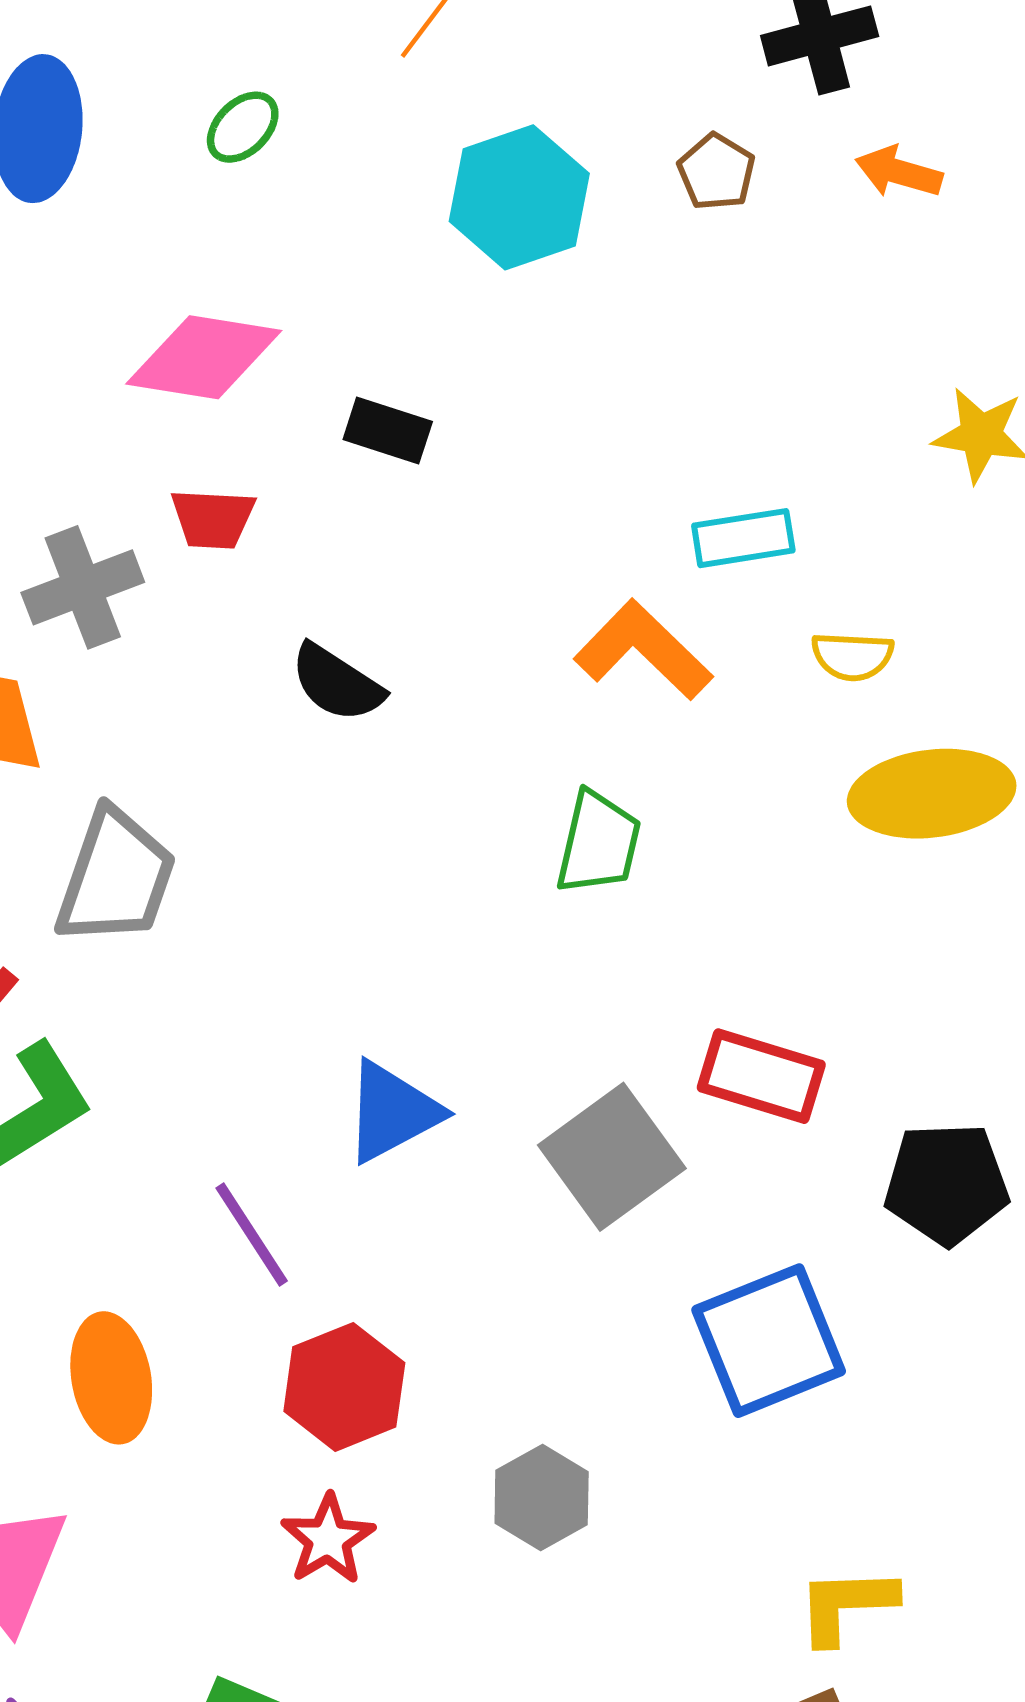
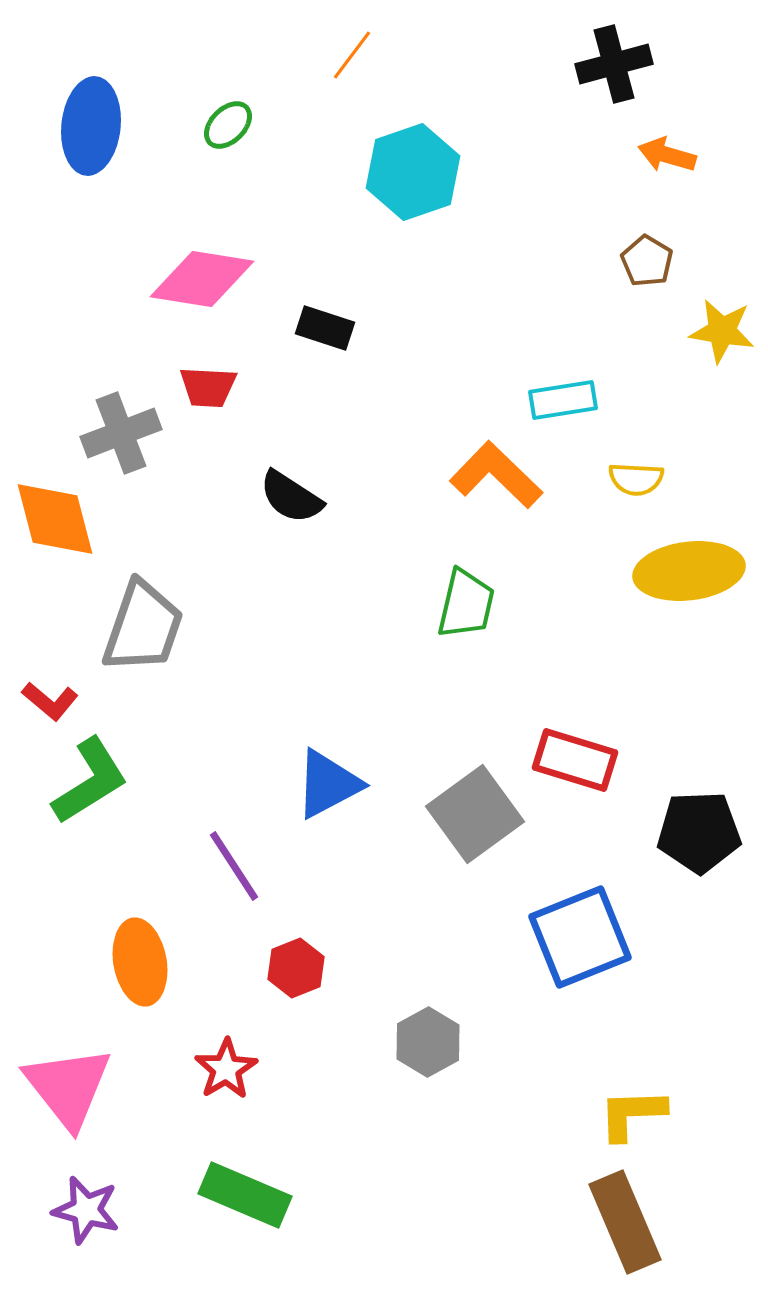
brown pentagon: (716, 172) -> (647, 261), moved
red hexagon: (344, 1387) -> (296, 968), size x0.7
red star: (328, 1539) -> (226, 1069), moved

